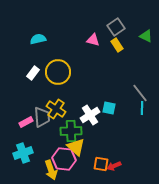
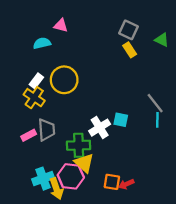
gray square: (116, 27) -> (129, 30), turned -30
pink triangle: (93, 40) -> (61, 25), moved
yellow cross: (56, 109) -> (34, 98), moved
cyan cross: (23, 153) -> (43, 179), moved

